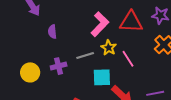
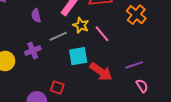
purple semicircle: (52, 32) -> (36, 16), moved

